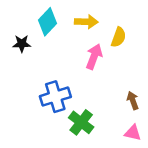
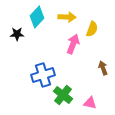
brown arrow: (133, 100) -> (103, 68), moved
pink triangle: (133, 133) -> (90, 103), moved

